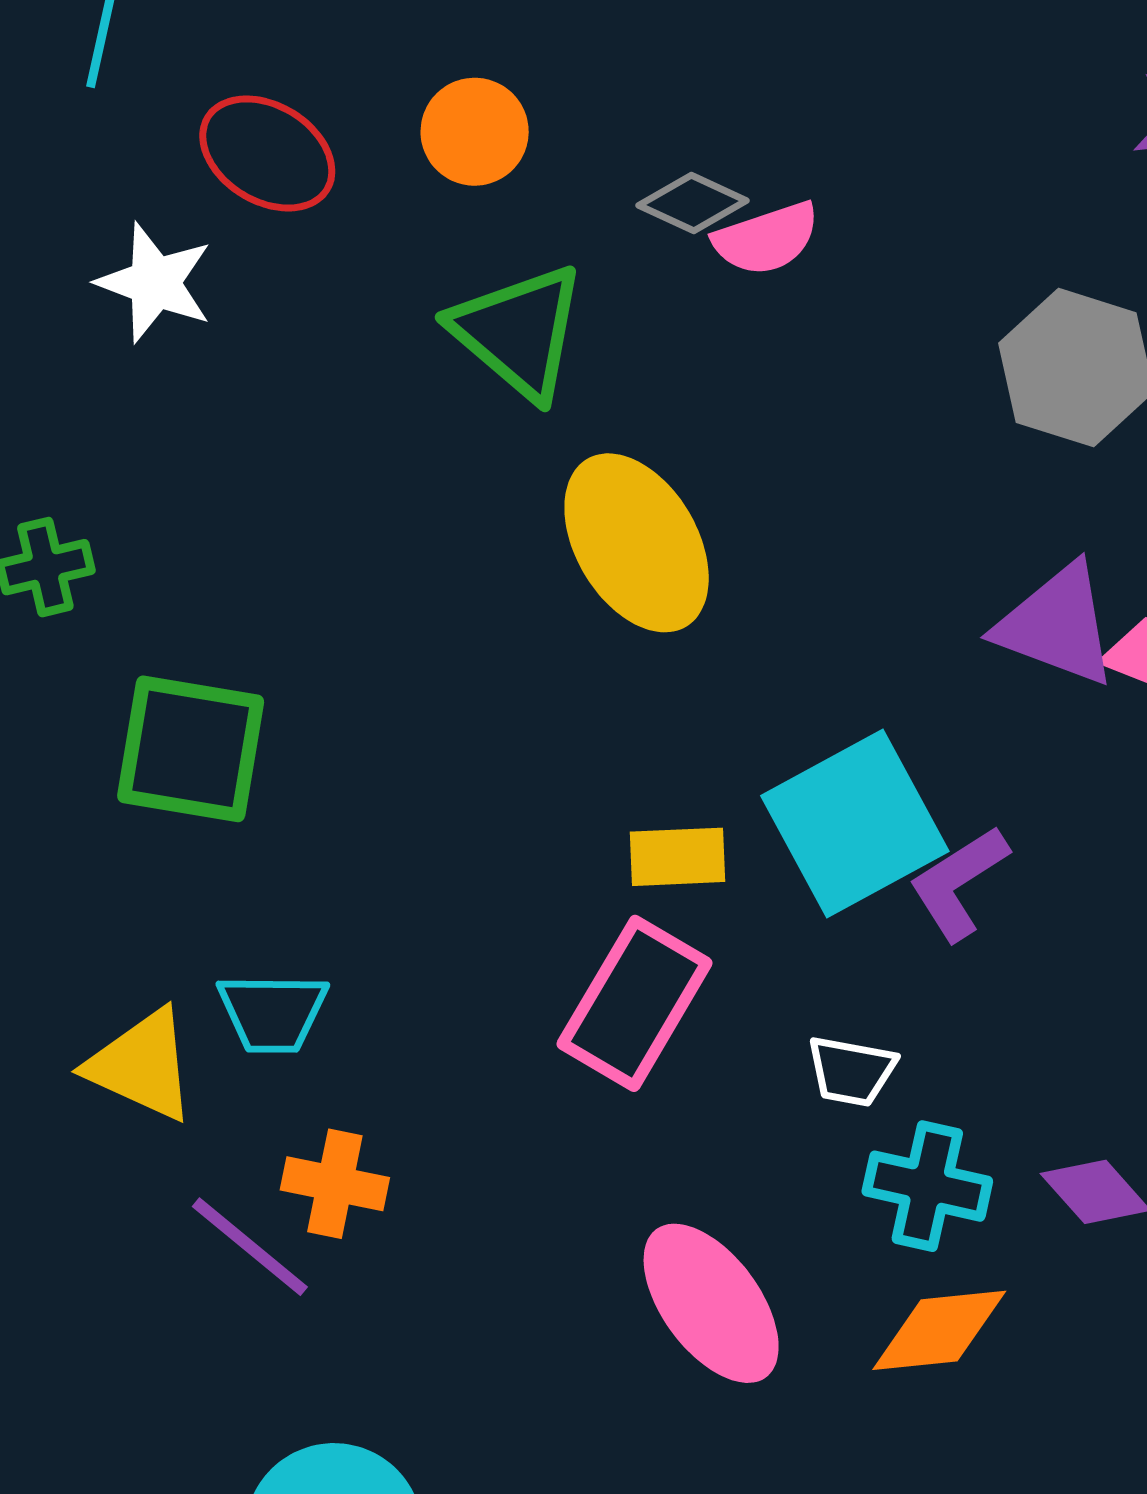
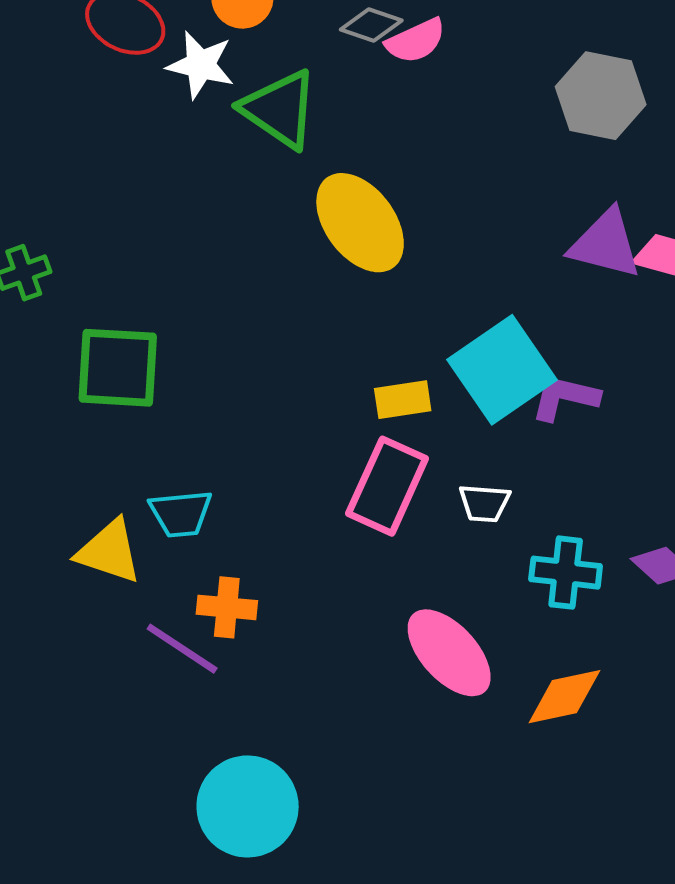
white star: (155, 283) -> (201, 65), moved
purple L-shape: (959, 883) -> (565, 397), turned 52
white trapezoid: (851, 1071) -> (484, 503), moved
orange diamond: (939, 1330) -> (564, 697), moved

